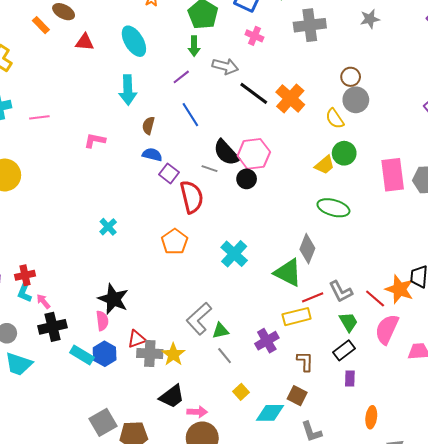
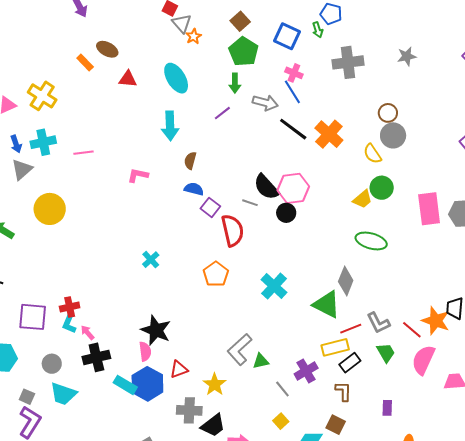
blue line: (190, 115) -> (292, 92), moved
black rectangle: (344, 350) -> (350, 363), moved
gray cross: (150, 353) -> (189, 410), moved
blue hexagon: (105, 354) -> (147, 384), size x1.4
gray line: (225, 356) -> (282, 389), moved

